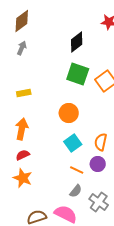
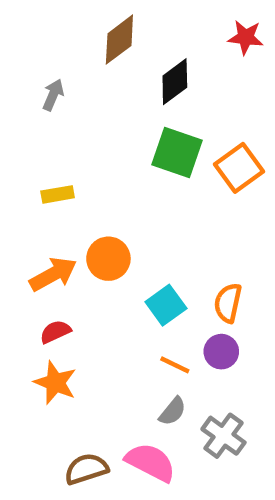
brown diamond: (22, 21) -> (119, 40), moved
orange circle: (69, 113) -> (108, 259), moved
orange arrow: (22, 129) -> (53, 274), turned 50

